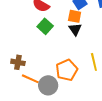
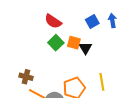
orange square: (75, 16) -> (74, 43), moved

